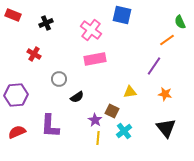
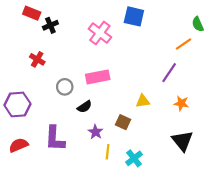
red rectangle: (13, 15) -> (32, 13), moved
pink rectangle: (95, 59) -> (98, 77), moved
purple star: (95, 120) -> (96, 132), moved
cyan cross: (124, 131) -> (134, 158), moved

